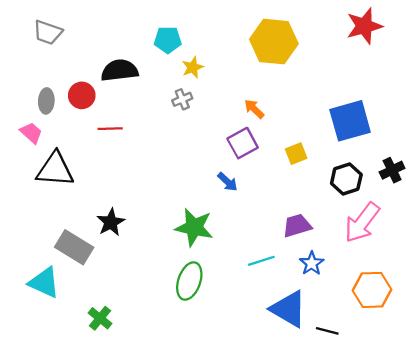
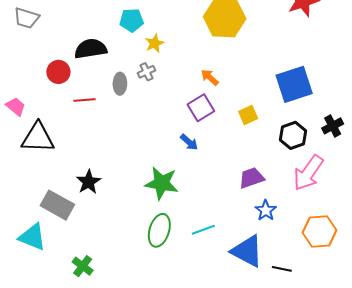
gray ellipse: (46, 101) -> (120, 84), moved
cyan line: (261, 261) -> (203, 230), moved

